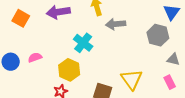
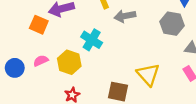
orange square: (21, 18) -> (39, 25), moved
yellow hexagon: (69, 70) -> (69, 62), moved

